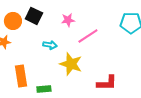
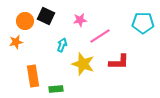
cyan arrow: (50, 45) -> (62, 45), turned -80
red L-shape: (107, 83) -> (119, 62), moved

